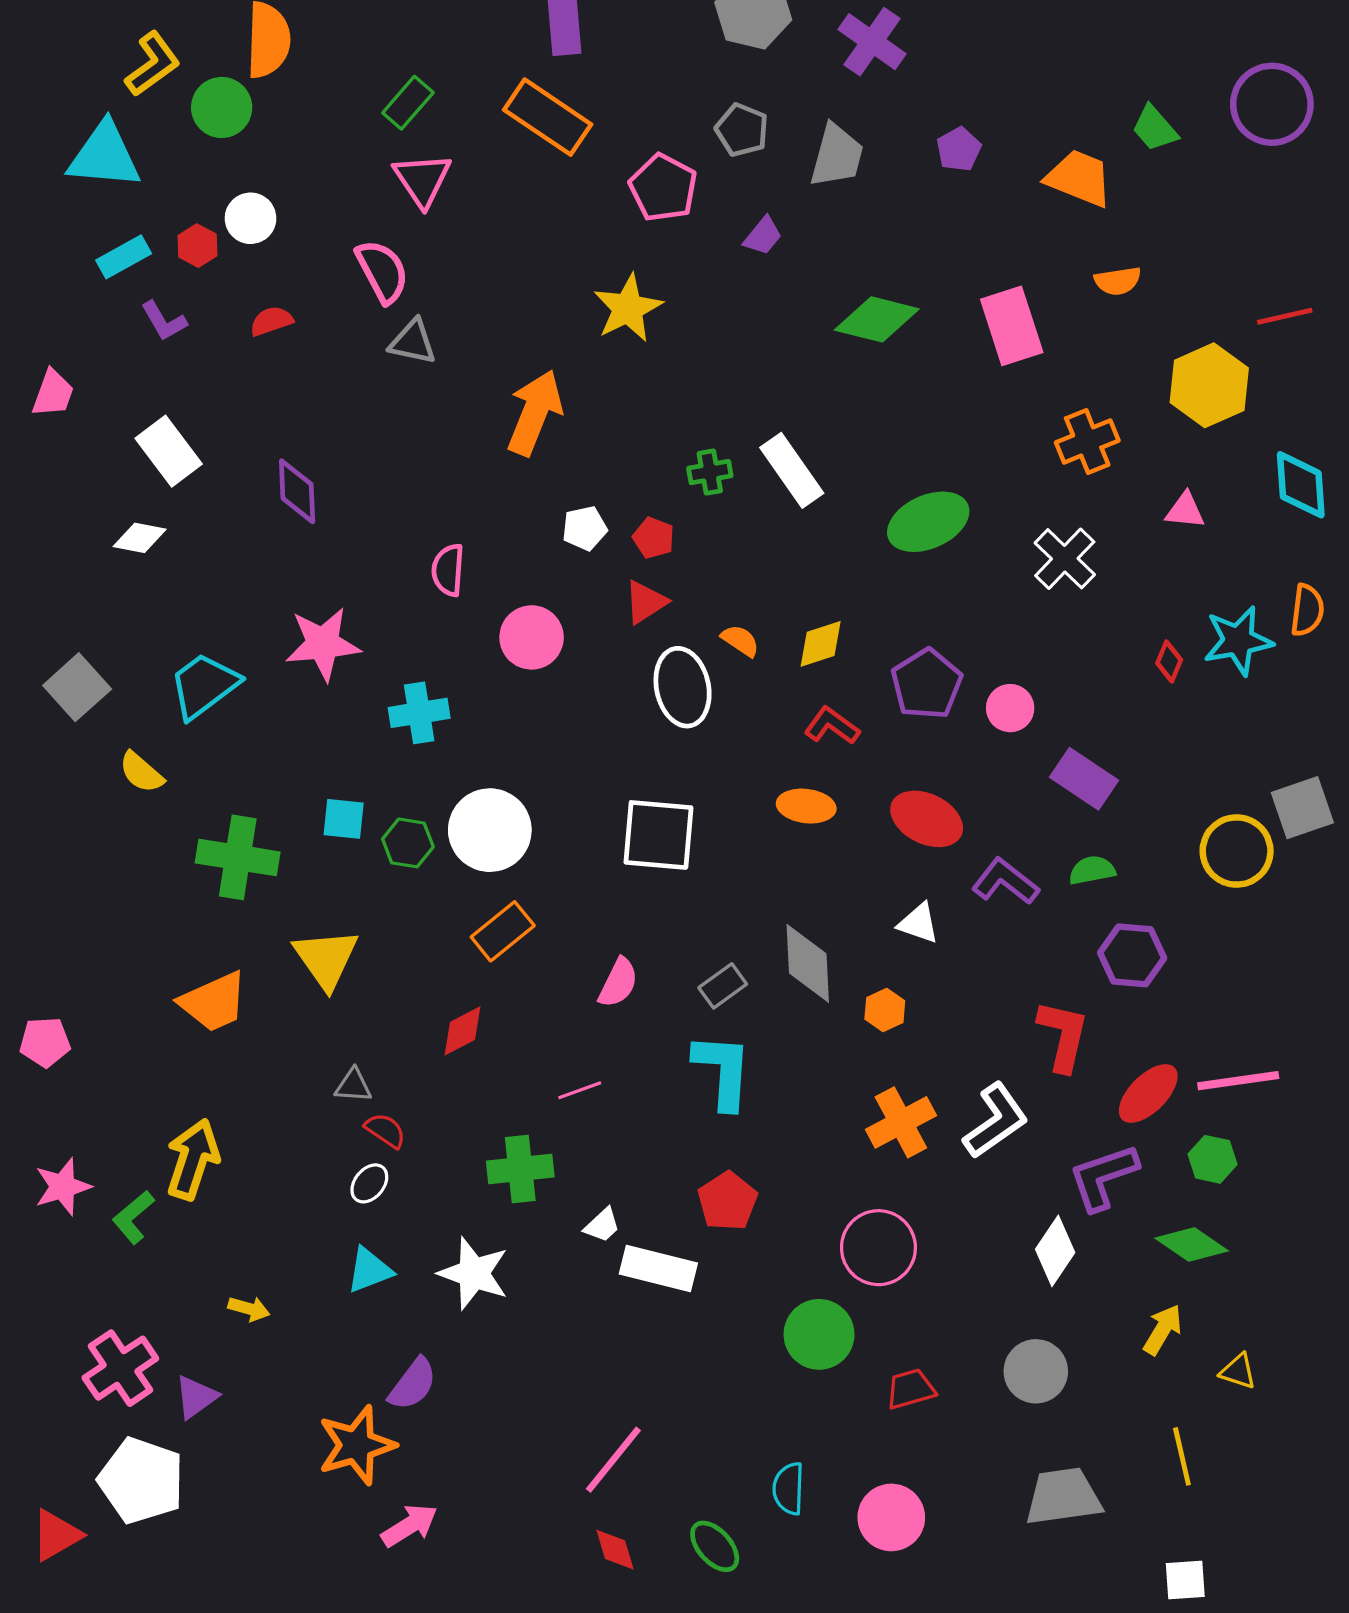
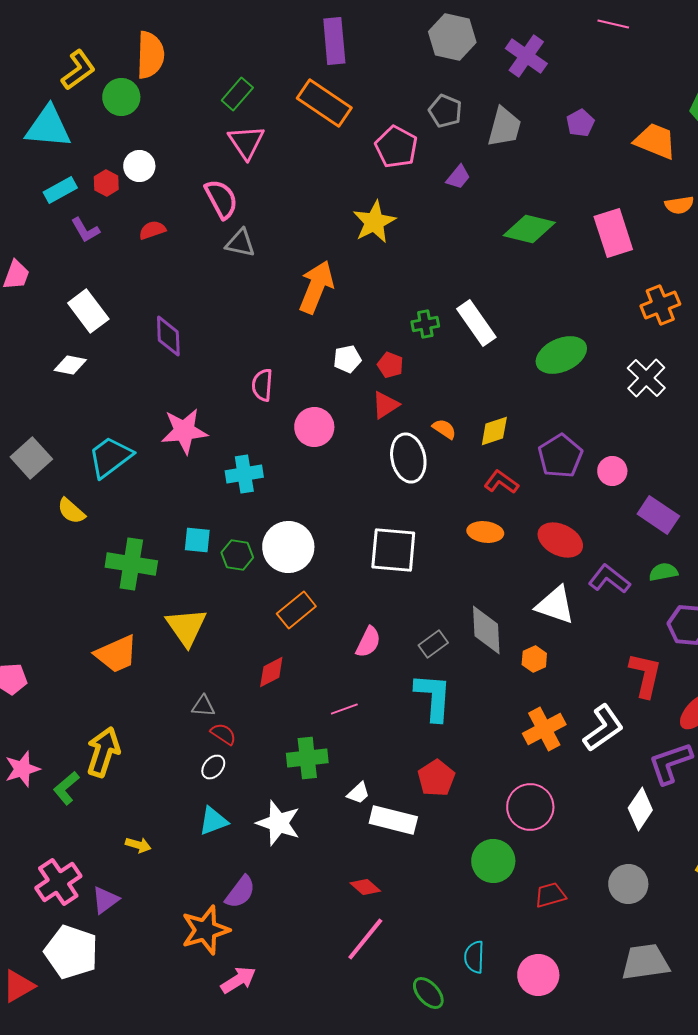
white triangle: (919, 923) -> (555, 605), size x1.5
red diamond: (615, 1550) -> (365, 887), moved, turned -32

